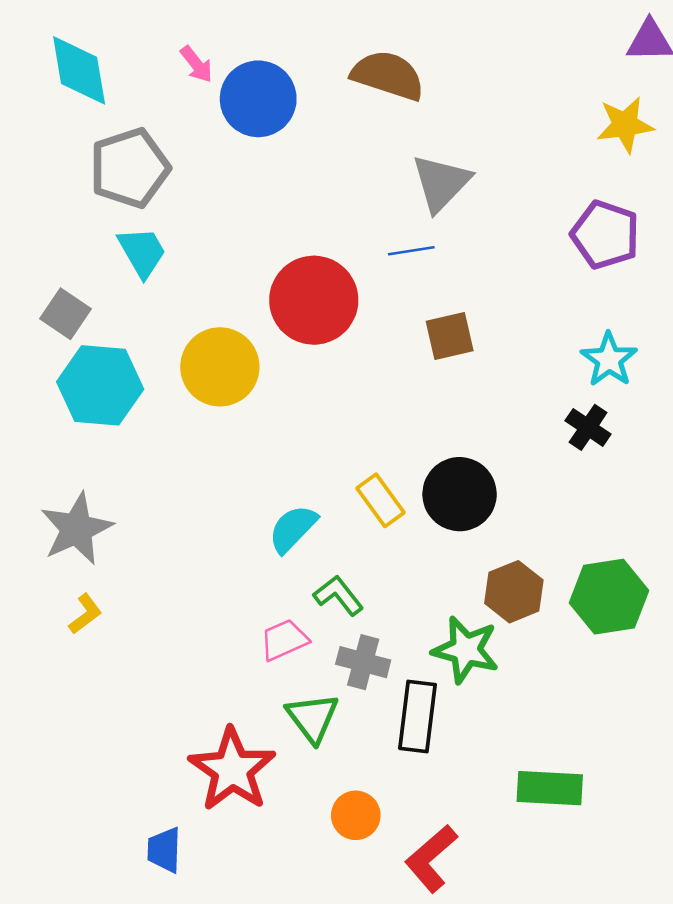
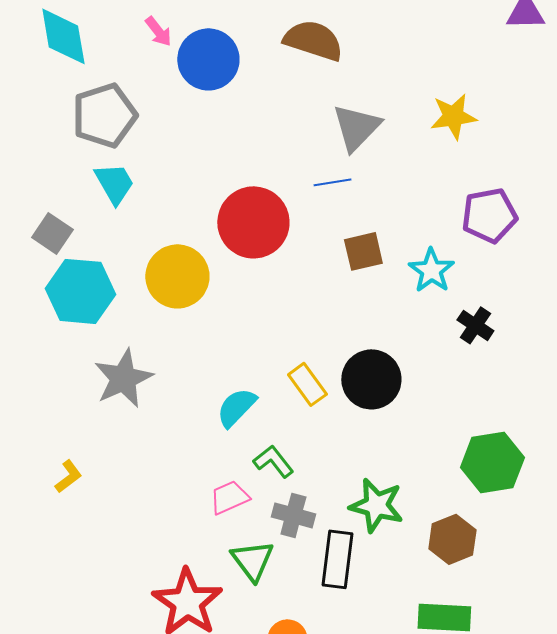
yellow star: (625, 125) -> (453, 116), moved
purple pentagon: (605, 235) -> (489, 215), moved, turned -30
cyan star: (609, 359) -> (431, 270), moved
gray star: (77, 529) -> (123, 378), moved
brown hexagon: (514, 592) -> (452, 539), moved

